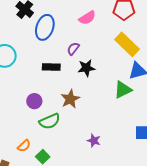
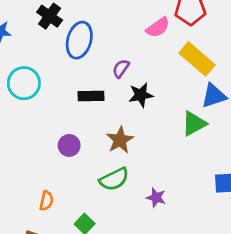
pink semicircle: (87, 18) -> (158, 27), moved
green semicircle: (50, 121) -> (114, 179), moved
orange semicircle: (24, 146) -> (46, 201), moved, turned -32

